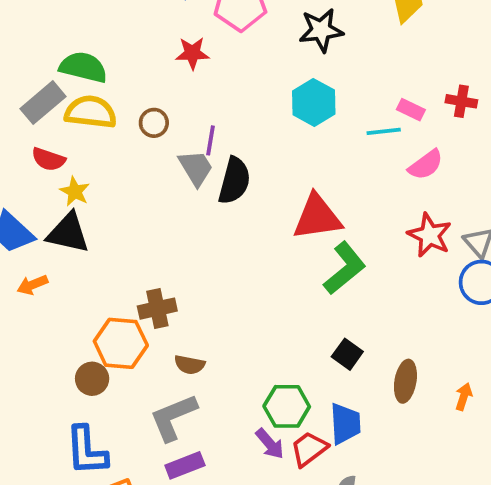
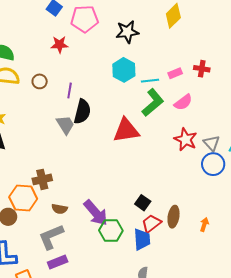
pink rectangle: (411, 110) -> (175, 73), turned -48
cyan line: (384, 131) -> (150, 81), moved
gray trapezoid: (196, 168) -> (65, 125), moved
green L-shape: (345, 268) -> (153, 102), moved
purple arrow: (270, 444) -> (96, 213), moved, size x1.6
red trapezoid: (309, 449) -> (151, 224), moved

